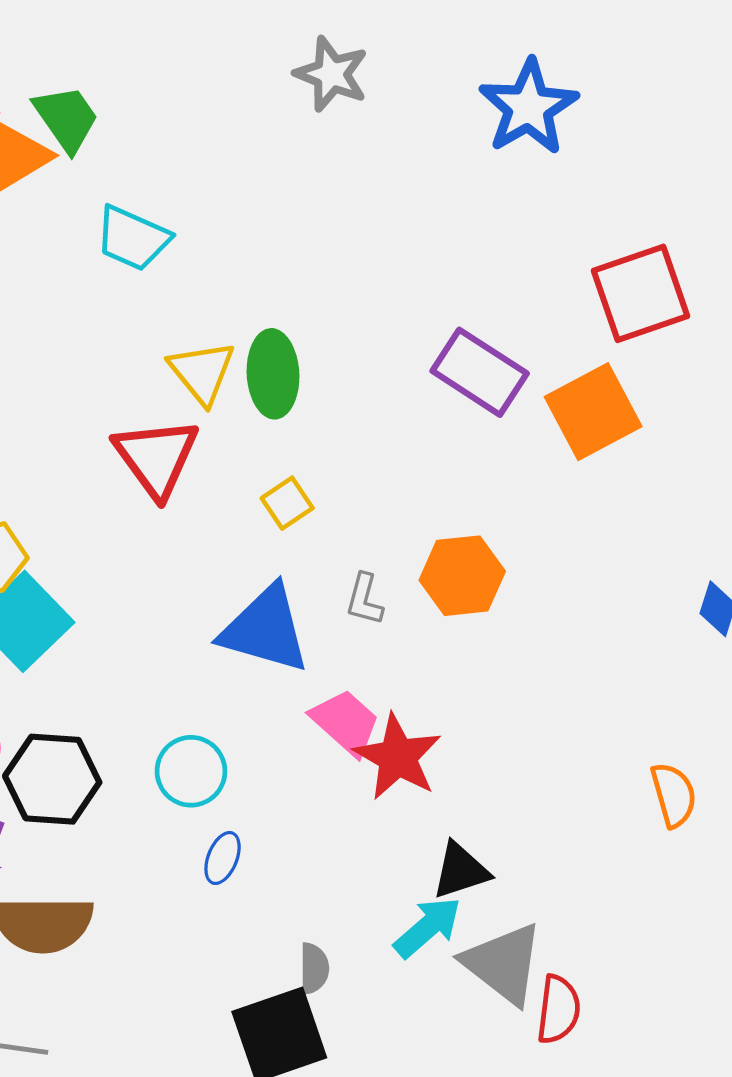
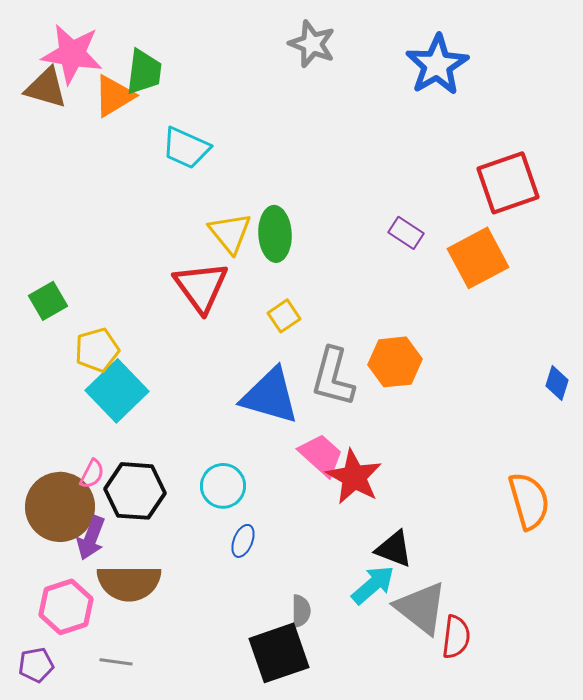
green trapezoid: (66, 118) -> (144, 72), turned 42
purple rectangle: (480, 372) -> (406, 233), size x0.6
gray L-shape: (364, 599) -> (333, 377), size x1.8
orange semicircle: (674, 795) -> (529, 501), size x1.4
black triangle: (461, 871) -> (394, 549), turned 39

